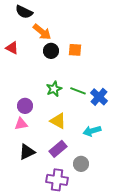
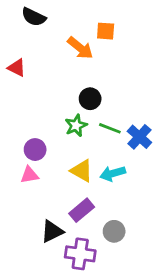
orange arrow: (42, 32) -> (80, 48), moved
orange square: (75, 50) -> (106, 31), moved
black circle: (51, 51) -> (90, 99), moved
cyan arrow: (92, 131) -> (113, 173), moved
black triangle: (27, 152) -> (52, 231), moved

